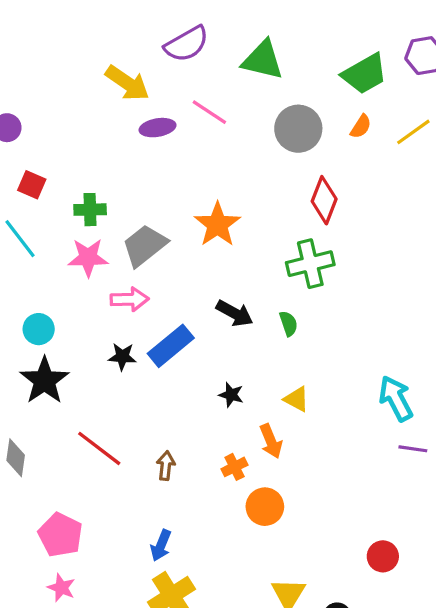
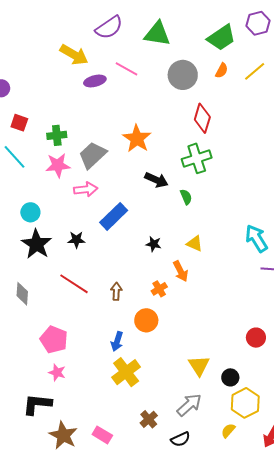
black arrow: (235, 313) -> (156, 180), moved
black star: (122, 357) -> (76, 240), moved
orange circle: (265, 507) -> (146, 320), moved

